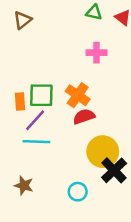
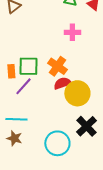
cyan line: (36, 142) -> (16, 119), moved
yellow circle: (103, 152) -> (77, 93), moved
cyan circle: (78, 192) -> (57, 143), size x1.6

